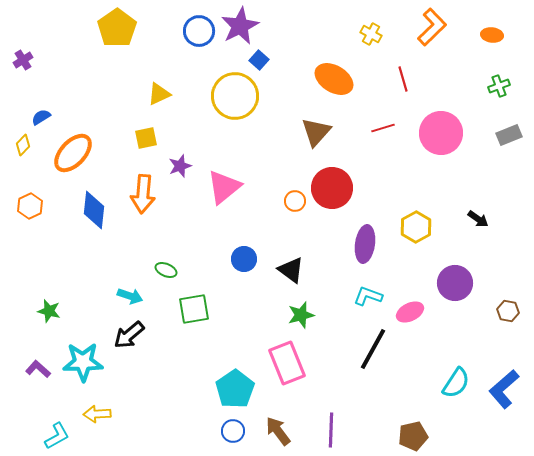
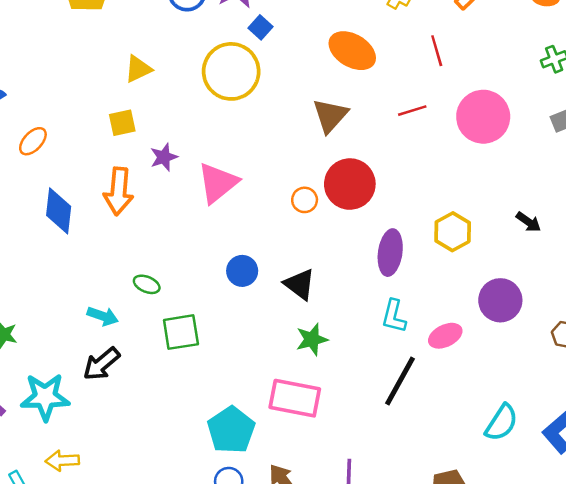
orange ellipse: (73, 153) -> (33, 141), size x0.6
cyan L-shape: (368, 296) -> (394, 316), turned -96
pink rectangle: (287, 363) -> (295, 398), turned -57

